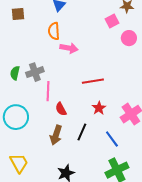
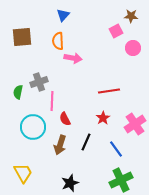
brown square: (18, 14) -> (22, 37), moved, size x1.5
green semicircle: (15, 73) -> (18, 92), moved
red line: (93, 81) -> (109, 91), moved
cyan circle: (16, 117) -> (33, 127), moved

